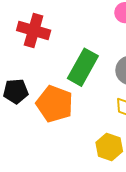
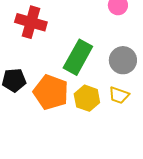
yellow hexagon: (109, 147) -> (87, 98), moved

